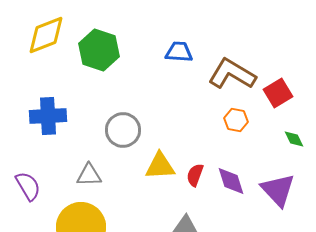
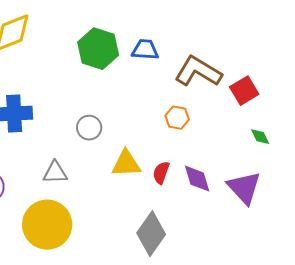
green hexagon: (99, 50) -> (98, 49), moved
orange hexagon: (236, 120) -> (177, 118), moved
gray circle: (123, 130) -> (89, 128), size x0.7

